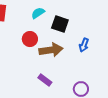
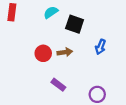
red circle: (30, 39) -> (43, 53), moved
brown arrow: (51, 50) -> (65, 52), size x0.6

